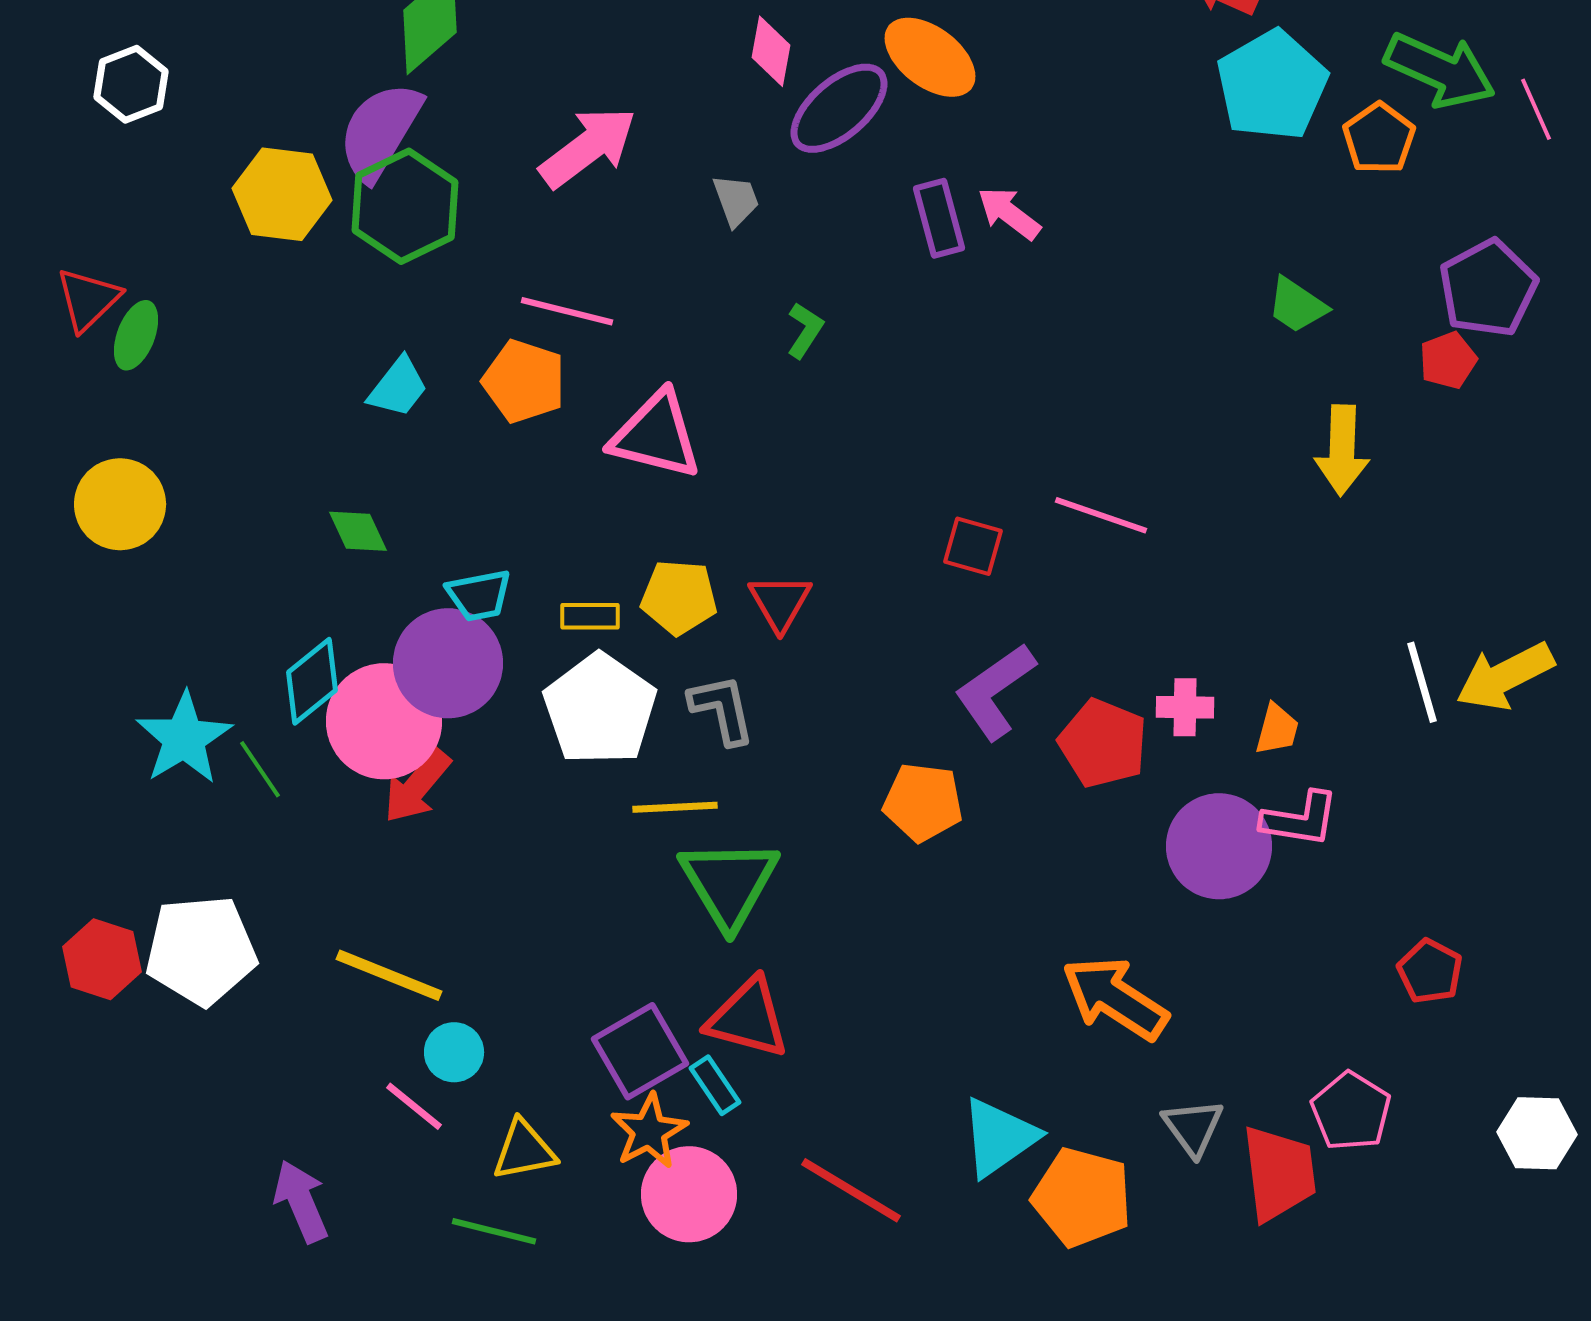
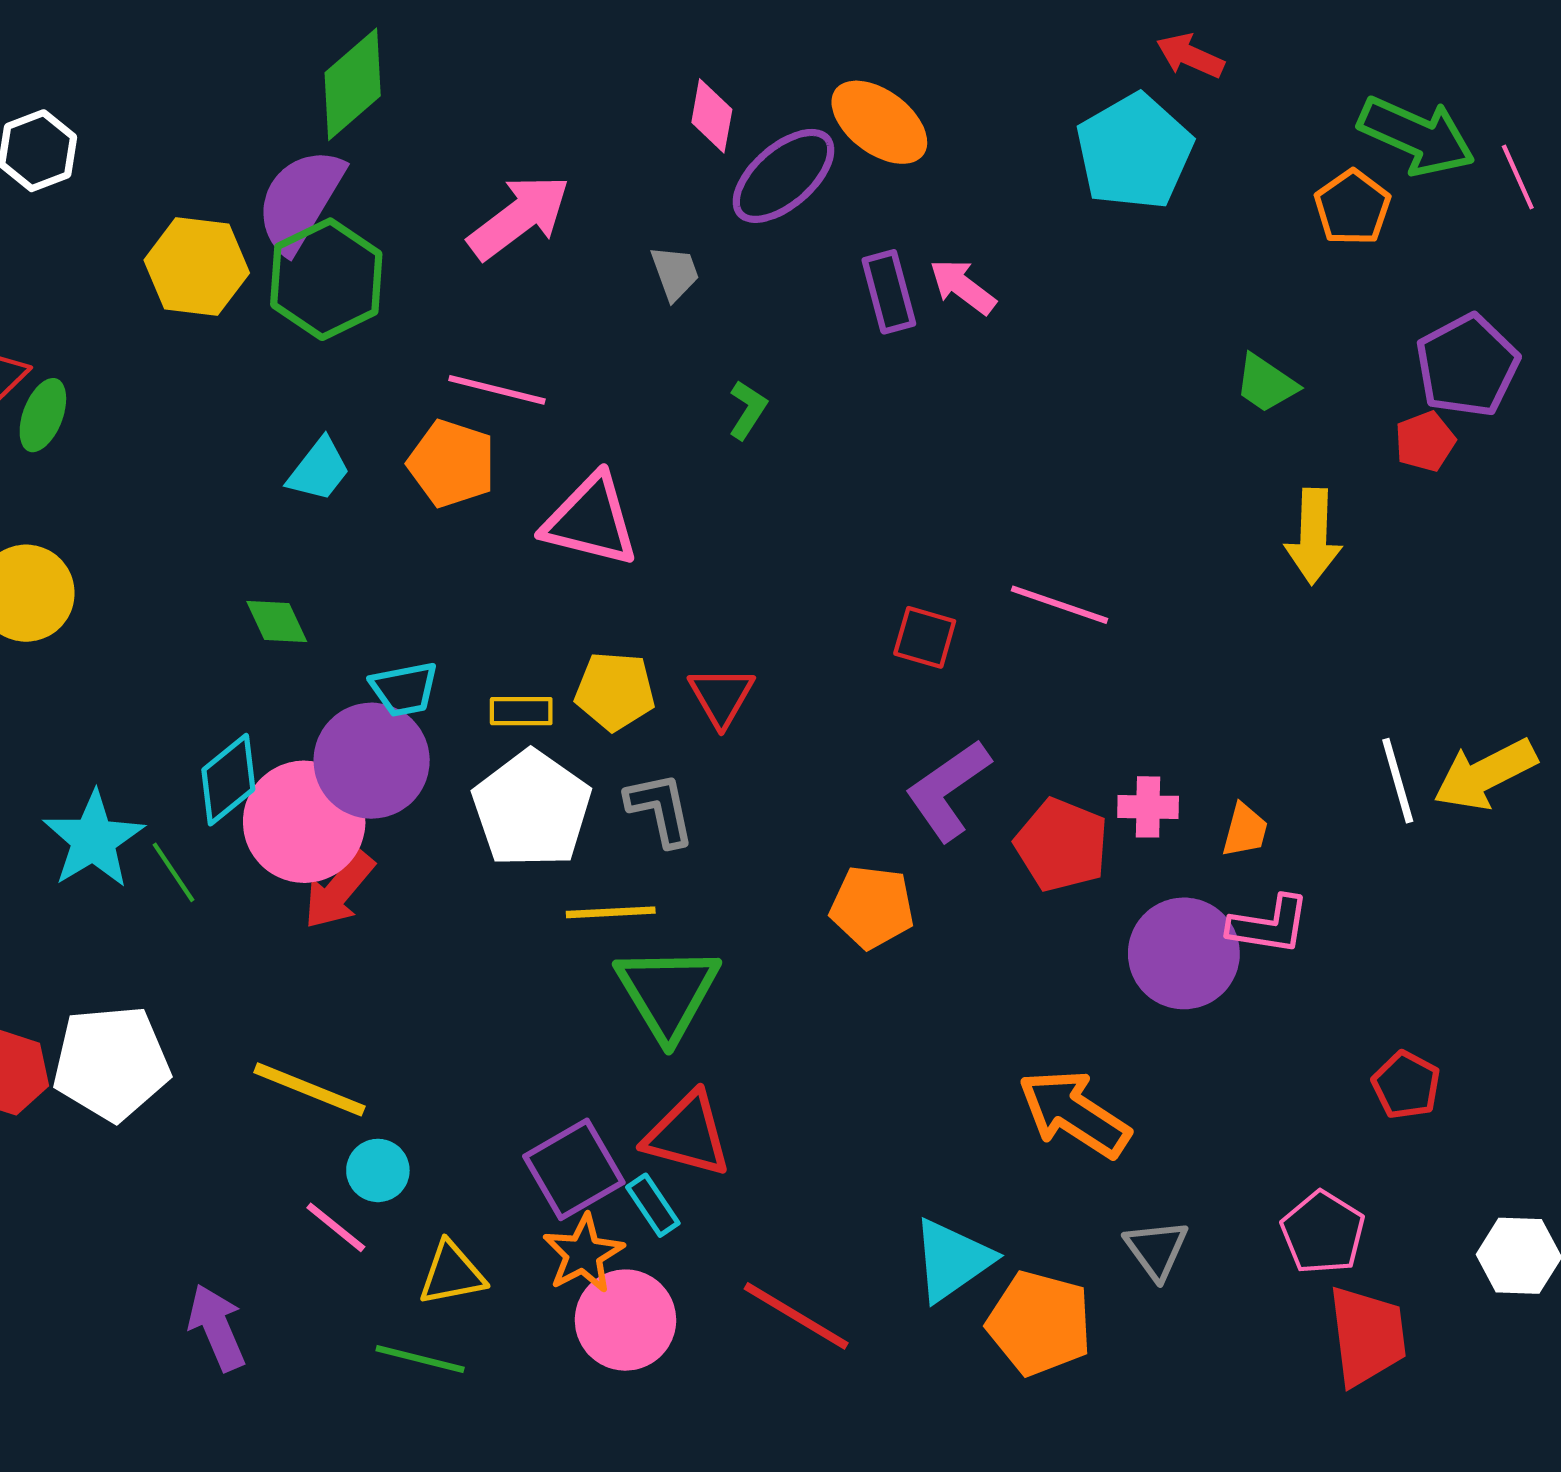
cyan pentagon: (1272, 85) -> (1134, 152), moved
red trapezoid: (1279, 1173) -> (1367, 1336), moved

